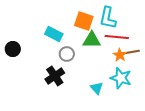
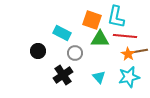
black circle: (13, 49) -> (38, 51), moved
cyan star: (121, 78) -> (129, 77), turned -30
cyan triangle: (97, 88) -> (99, 77), moved

